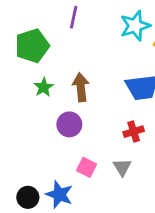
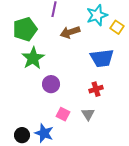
green star: (44, 87) -> (33, 58), size x1.6
brown arrow: (81, 87) -> (70, 32), moved, turned -102

